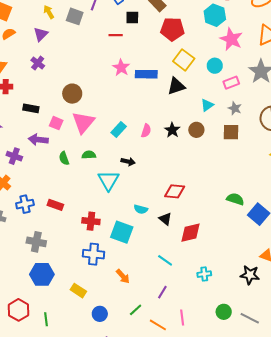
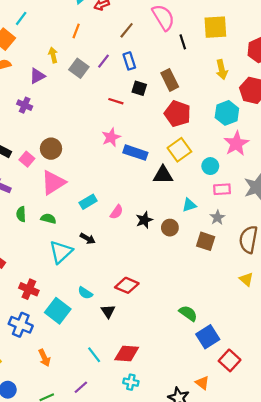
purple cross: (38, 63) -> (25, 105), turned -32
pink square: (56, 123) -> (27, 159), moved
red diamond: (190, 233) -> (127, 353), moved

